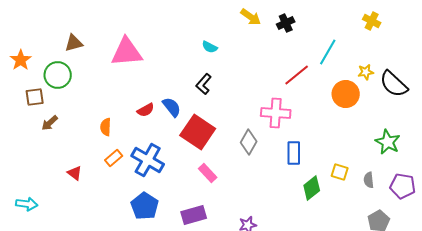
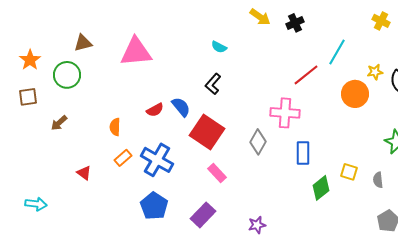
brown square: (35, 97) -> (28, 97), moved
purple rectangle: (194, 215) -> (203, 215), turned -30

